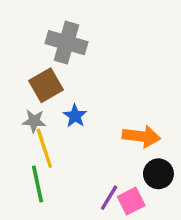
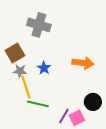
brown square: (46, 85) -> (15, 53), moved
orange arrow: (141, 136) -> (83, 63), moved
green line: (37, 184) -> (38, 104), moved, turned -65

